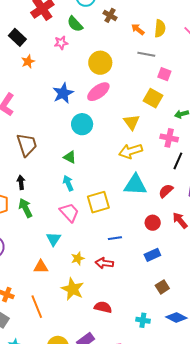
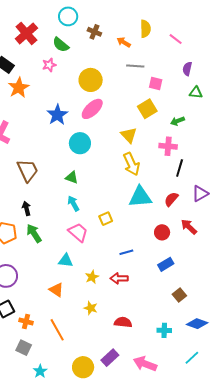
yellow semicircle: (160, 28) -> (145, 29), moved
orange star: (28, 62) -> (19, 88), size x1.5
yellow square: (153, 98) -> (147, 109), turned 36
yellow arrow: (131, 151) -> (131, 164), turned -90
yellow square: (98, 202) -> (106, 219), size x0.6
cyan triangle: (54, 239) -> (66, 261), turned -49
orange triangle: (41, 267) -> (56, 290), turned 42
yellow star: (73, 289) -> (91, 308), size x0.6

